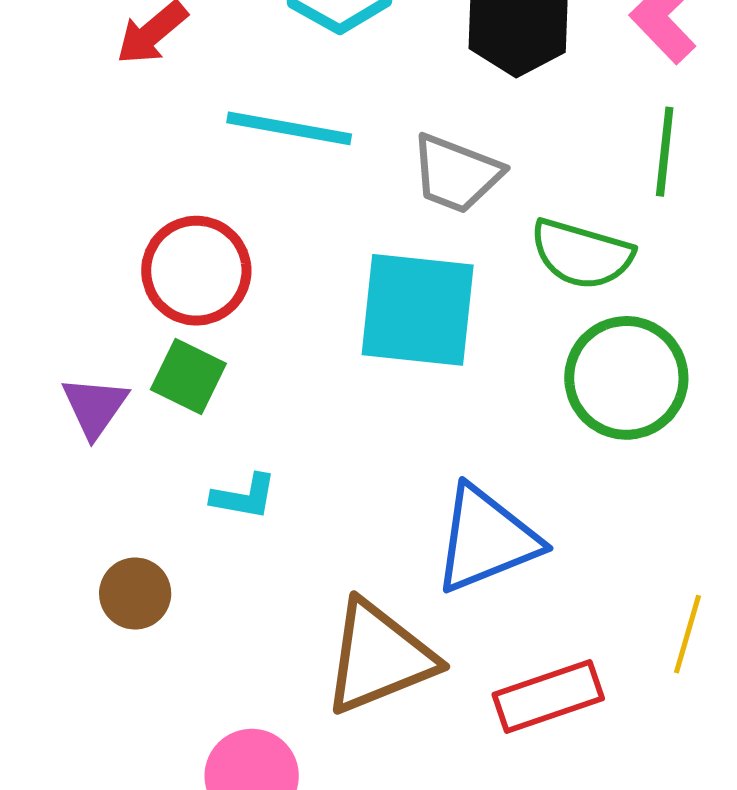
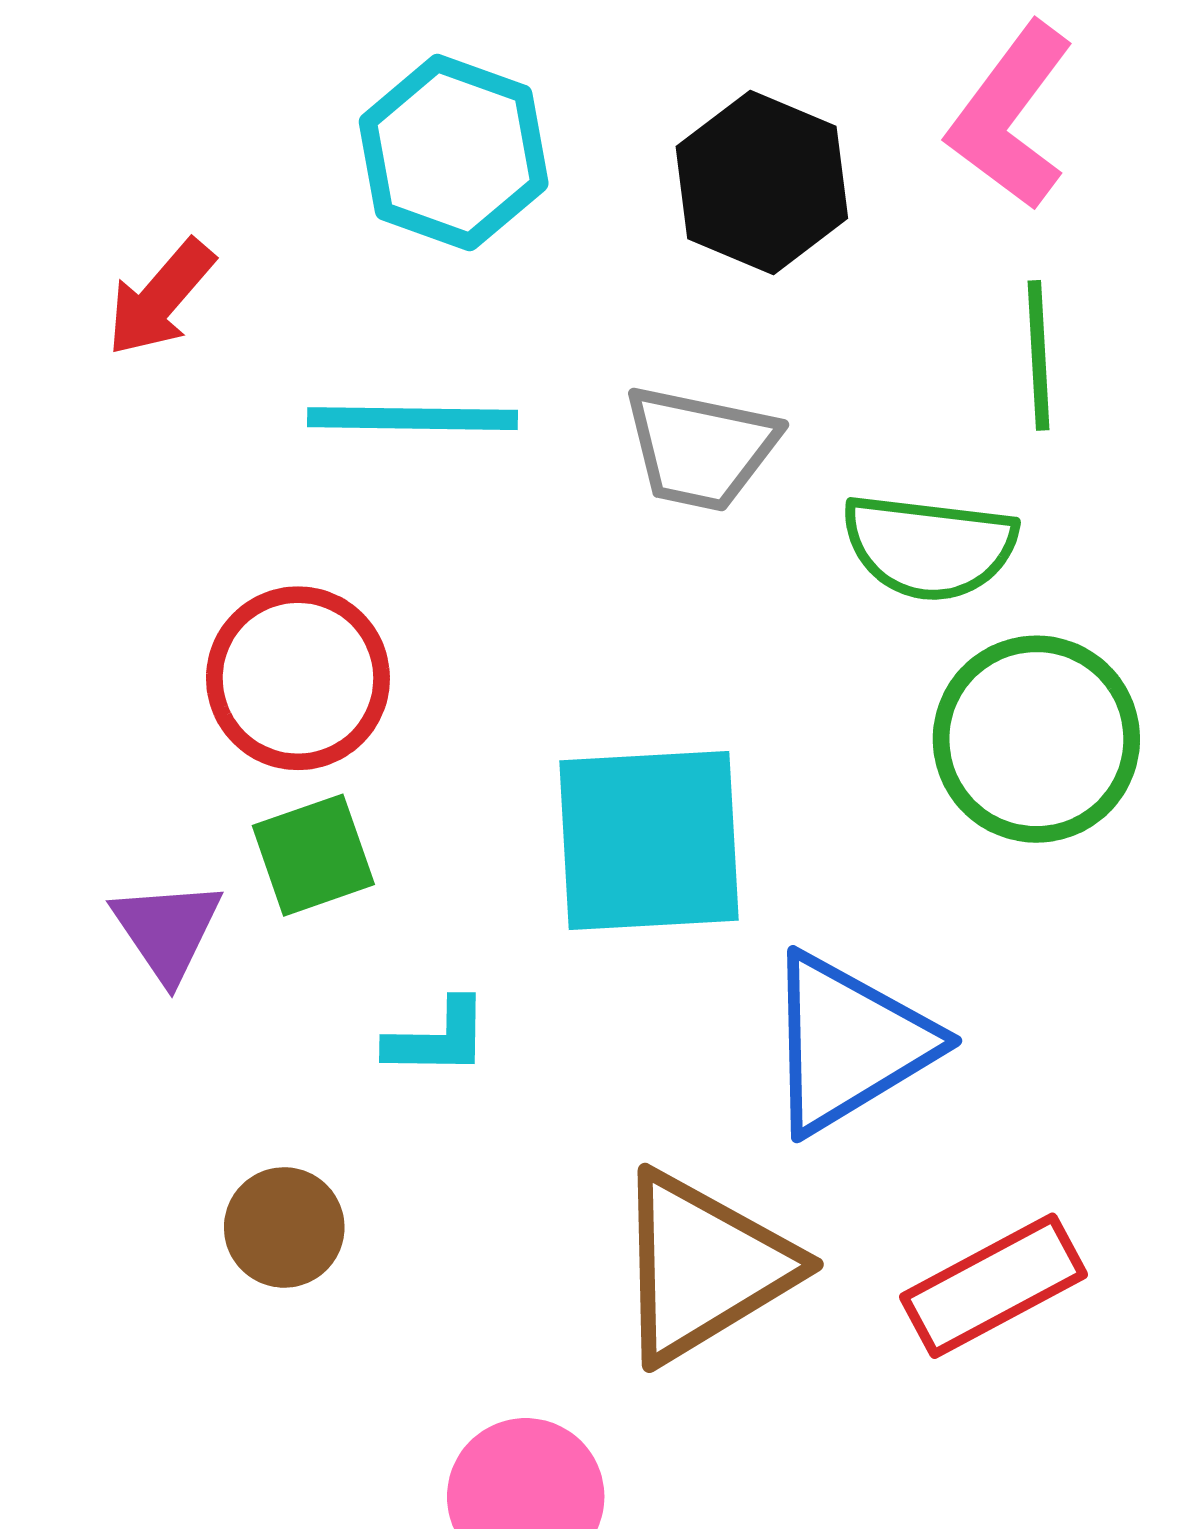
cyan square: (418, 310) -> (649, 840), moved
green square: (188, 376) -> (313, 855), turned -36

